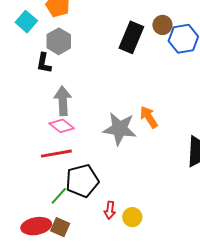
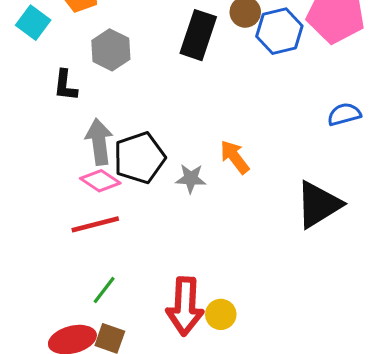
gray hexagon: (59, 41) -> (111, 50), moved
gray star: (120, 129) -> (191, 178), size x0.6
black pentagon: (82, 181) -> (139, 158), moved
red arrow: (110, 210) -> (185, 306), size x2.0

